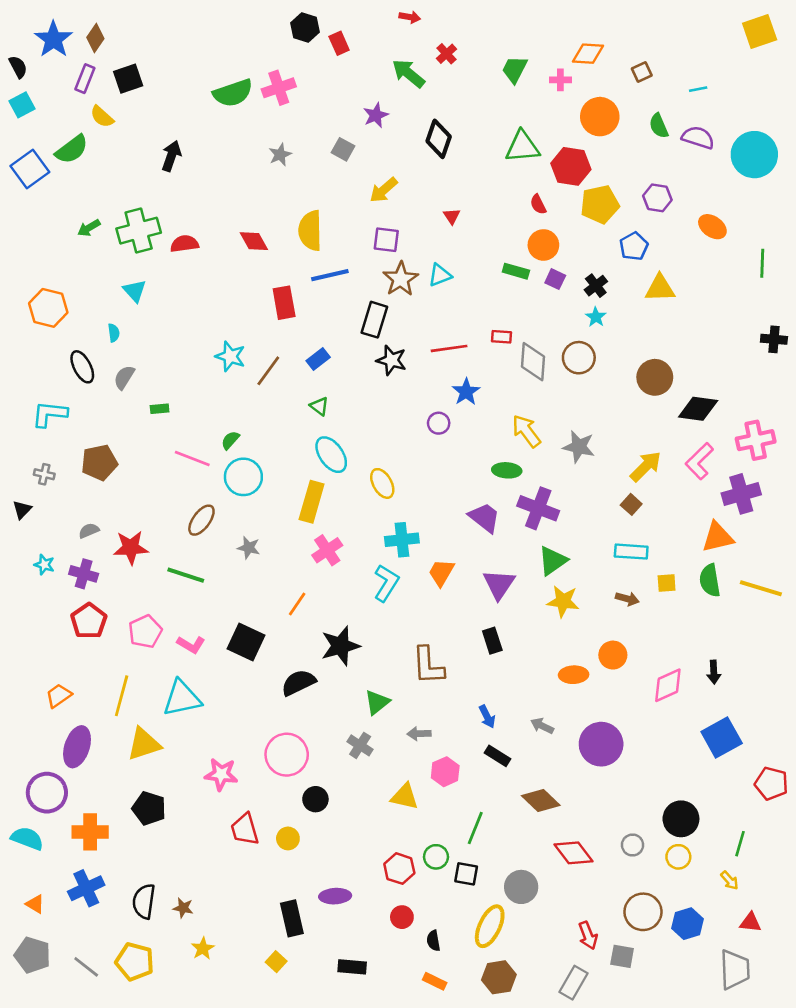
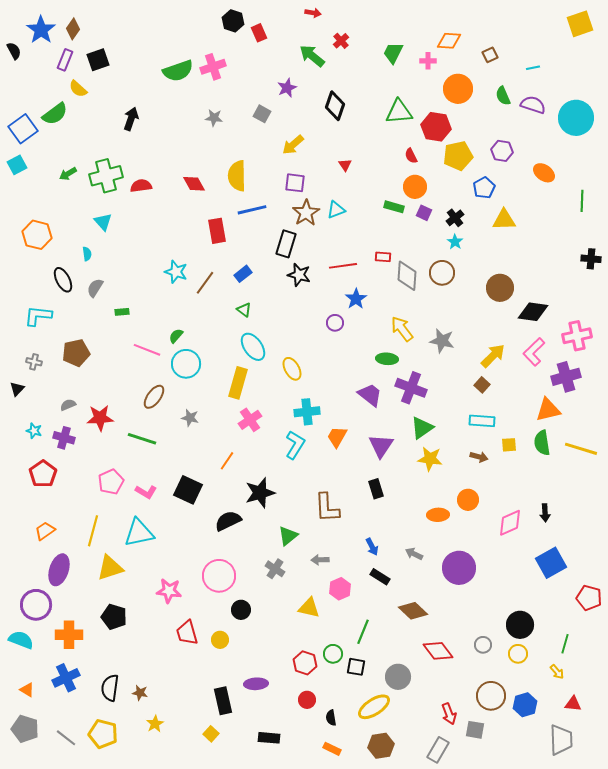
cyan square: (22, 105) -> (17, 165), moved
gray star: (280, 155) -> (214, 118), turned 30
red pentagon: (89, 621) -> (43, 474), moved
yellow ellipse: (490, 926) -> (374, 707), turned 32

